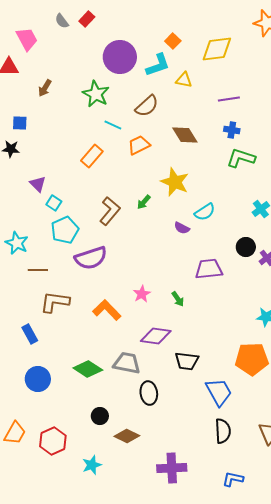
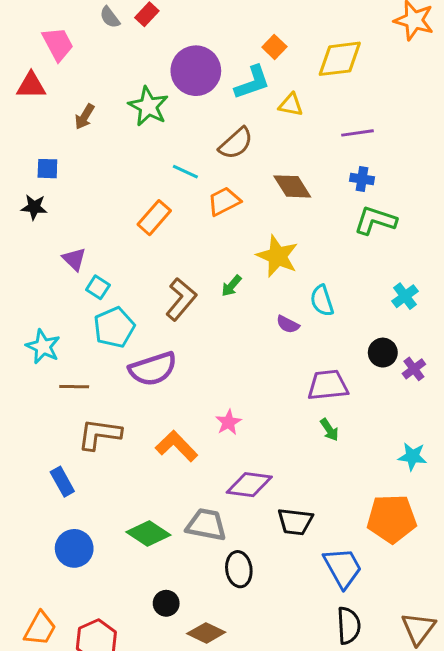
green star: (96, 94) -> (148, 106), moved
cyan semicircle: (205, 212) -> (322, 301), turned 105
green arrow: (178, 299) -> (329, 430), moved

